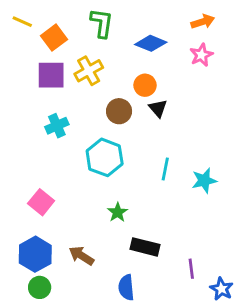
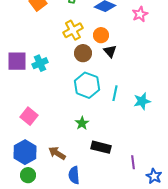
yellow cross: (89, 71) -> (73, 30), moved
purple square: (51, 75) -> (17, 61), moved
cyan hexagon: (105, 157) -> (87, 85), moved
blue semicircle: (126, 287) -> (74, 175), moved

